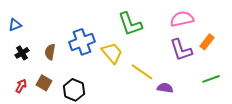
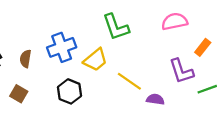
purple L-shape: (181, 50) -> (181, 71), moved
yellow trapezoid: (112, 53) -> (95, 60), turned 90
black hexagon: (74, 90) -> (70, 91), moved

